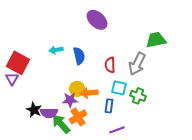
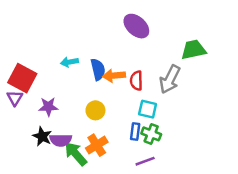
purple ellipse: (97, 20) -> (136, 26), moved
orange arrow: (89, 93) -> (114, 76), moved
green cross: (138, 96) -> (151, 134), moved
purple star: (70, 100) -> (48, 107), moved

